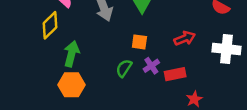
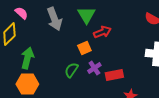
red arrow: (185, 38) -> (102, 32), moved
orange square: (139, 42) -> (84, 48), turned -32

